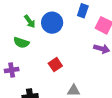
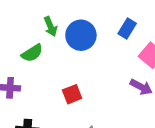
green semicircle: (21, 43) -> (32, 53), turned -63

